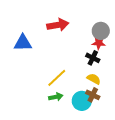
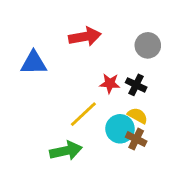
red star: (99, 43) -> (110, 83), moved
green arrow: (56, 97) -> (66, 151), moved, size x1.5
cyan circle: (82, 101) -> (120, 129), moved

